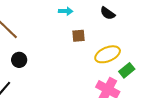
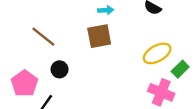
brown square: (78, 36) -> (99, 36), moved, size x1.6

